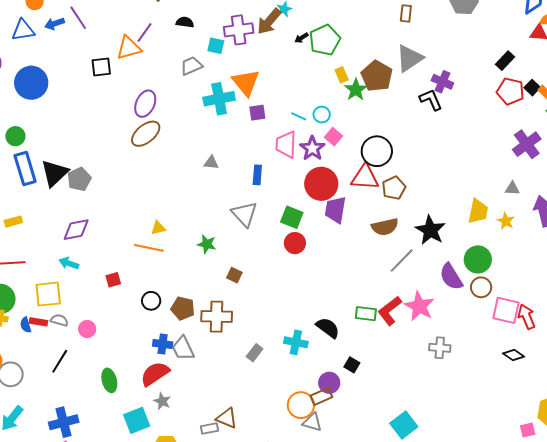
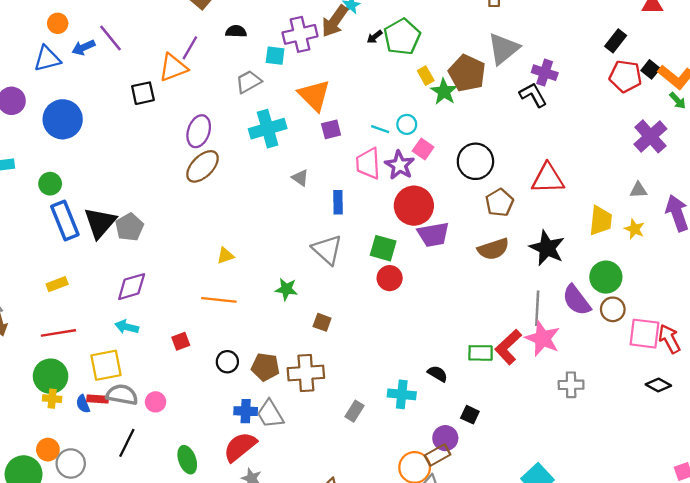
cyan cross: (219, 99) -> (268, 129), moved
gray triangle: (211, 163) -> (300, 178), moved, turned 35
red triangle: (365, 177) -> (548, 178), moved
purple trapezoid: (335, 210) -> (433, 235), turned -104
yellow triangle: (158, 228) -> (225, 256), moved
gray line: (402, 261) -> (537, 308), moved, turned -36
gray semicircle: (59, 320) -> (122, 395), size x1.5
black semicircle: (328, 328) -> (438, 374), size x0.7

